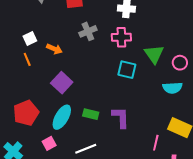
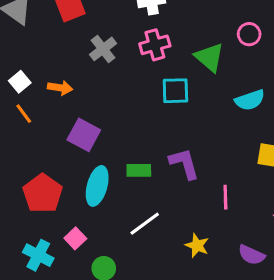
pink circle: (180, 63) -> (249, 34), moved
pink square: (49, 143) -> (75, 238), moved
pink line: (156, 143) -> (225, 197), moved

